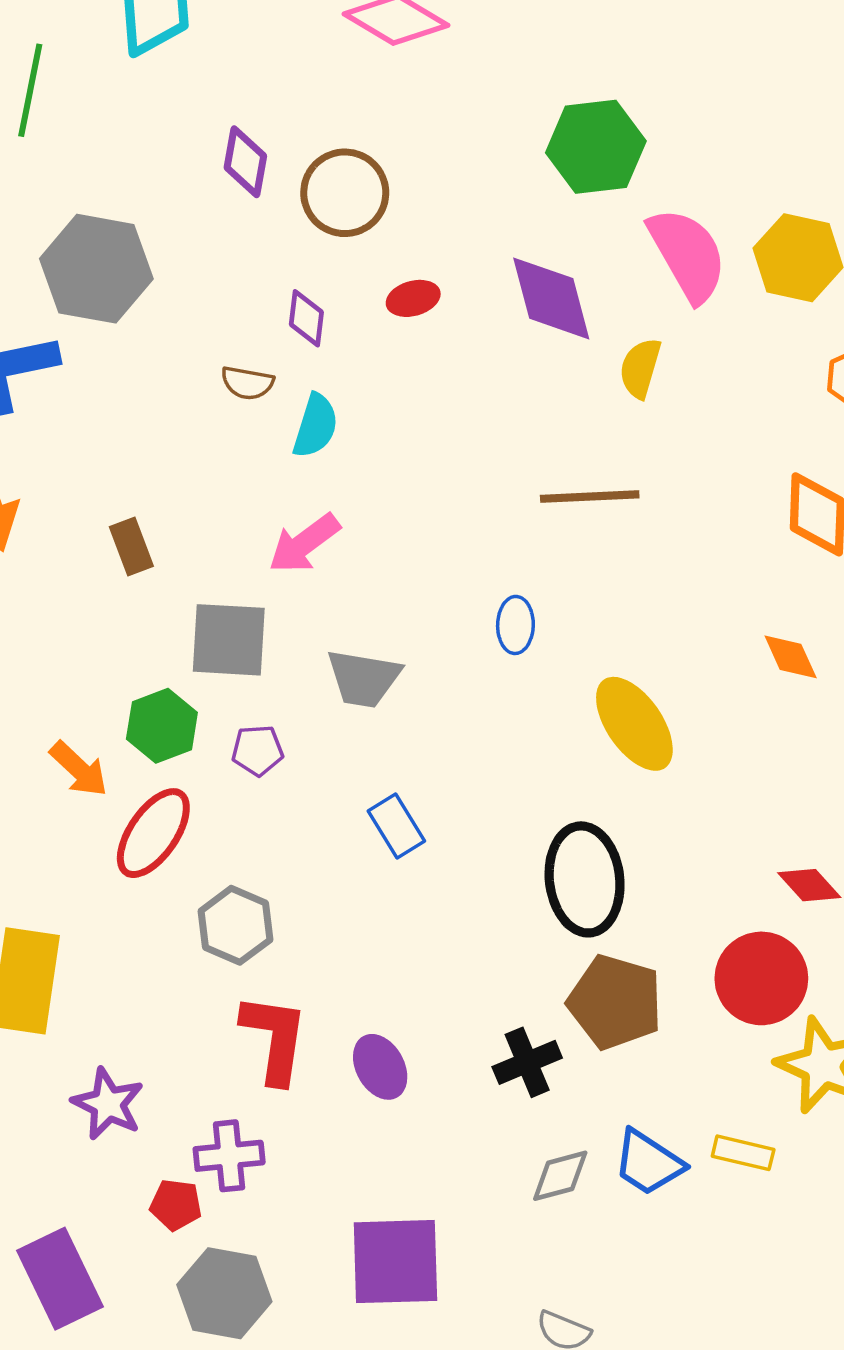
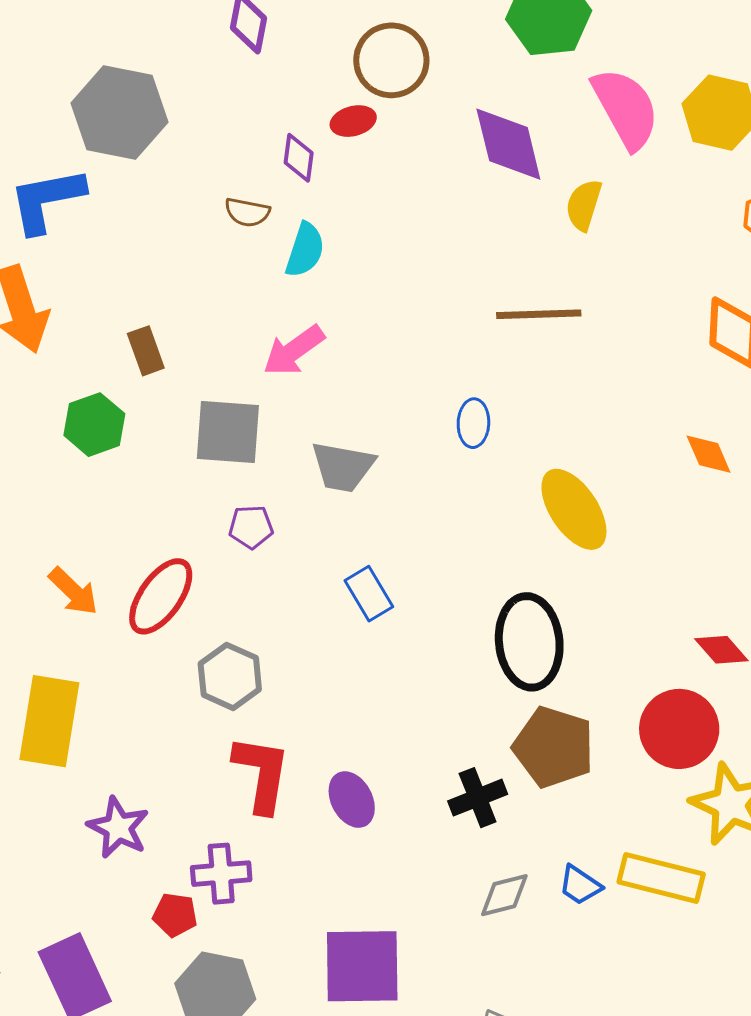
brown circle: (345, 193) -> (391, 60), moved
red ellipse: (413, 298) -> (353, 121), moved
green hexagon: (162, 726) -> (94, 425), moved
orange arrow: (79, 769) -> (73, 591), moved
yellow rectangle: (743, 1153) -> (661, 878), size x1.6
blue trapezoid: (648, 1163) -> (580, 885), size x0.7

